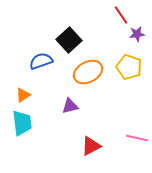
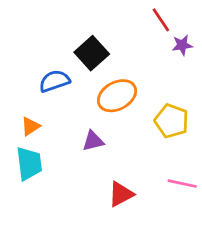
yellow pentagon: (129, 67) -> (172, 121), moved

